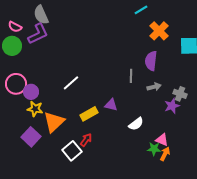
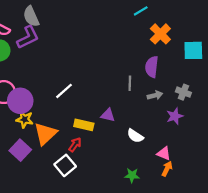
purple circle: (31, 92) -> (20, 101), size x1.5
gray cross: (180, 94) -> (183, 92), moved
yellow rectangle: (89, 114) -> (84, 125), turned 42
white semicircle: (136, 124) -> (135, 136), turned 70
red arrow: (86, 140) -> (75, 145), moved
green star: (154, 149) -> (132, 175), moved

